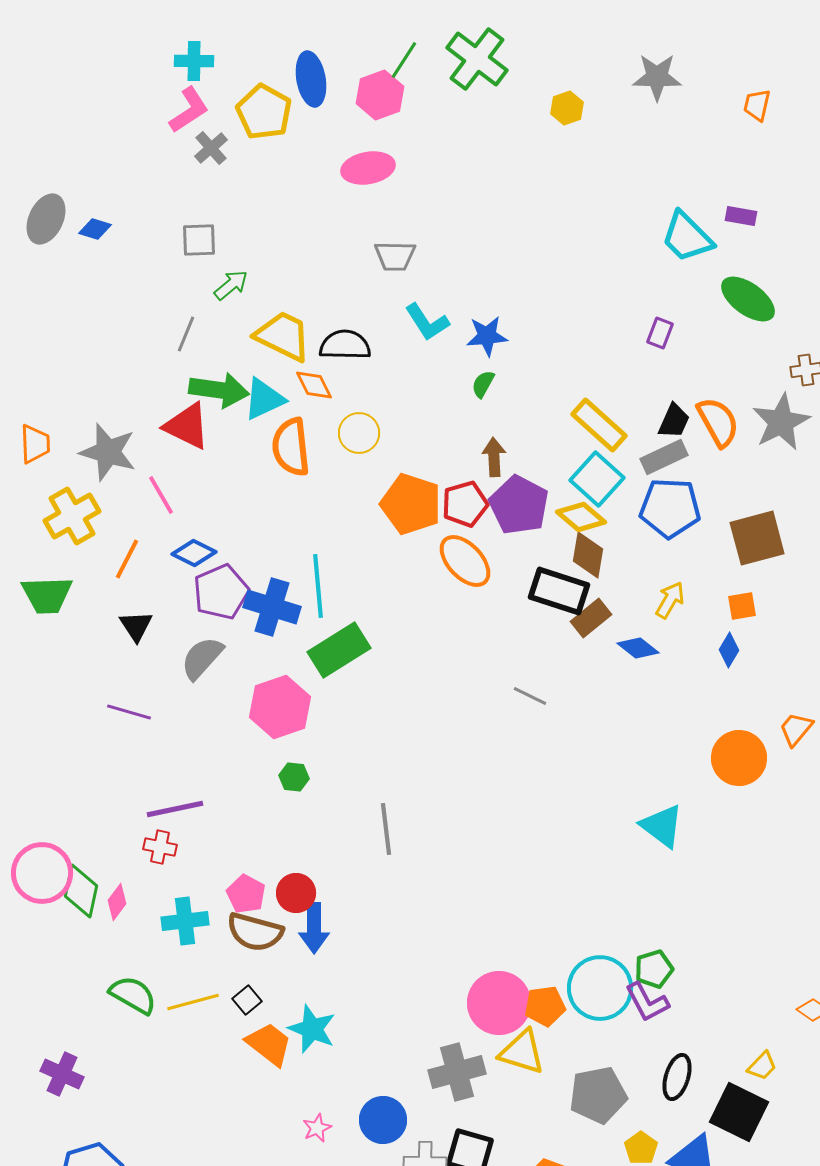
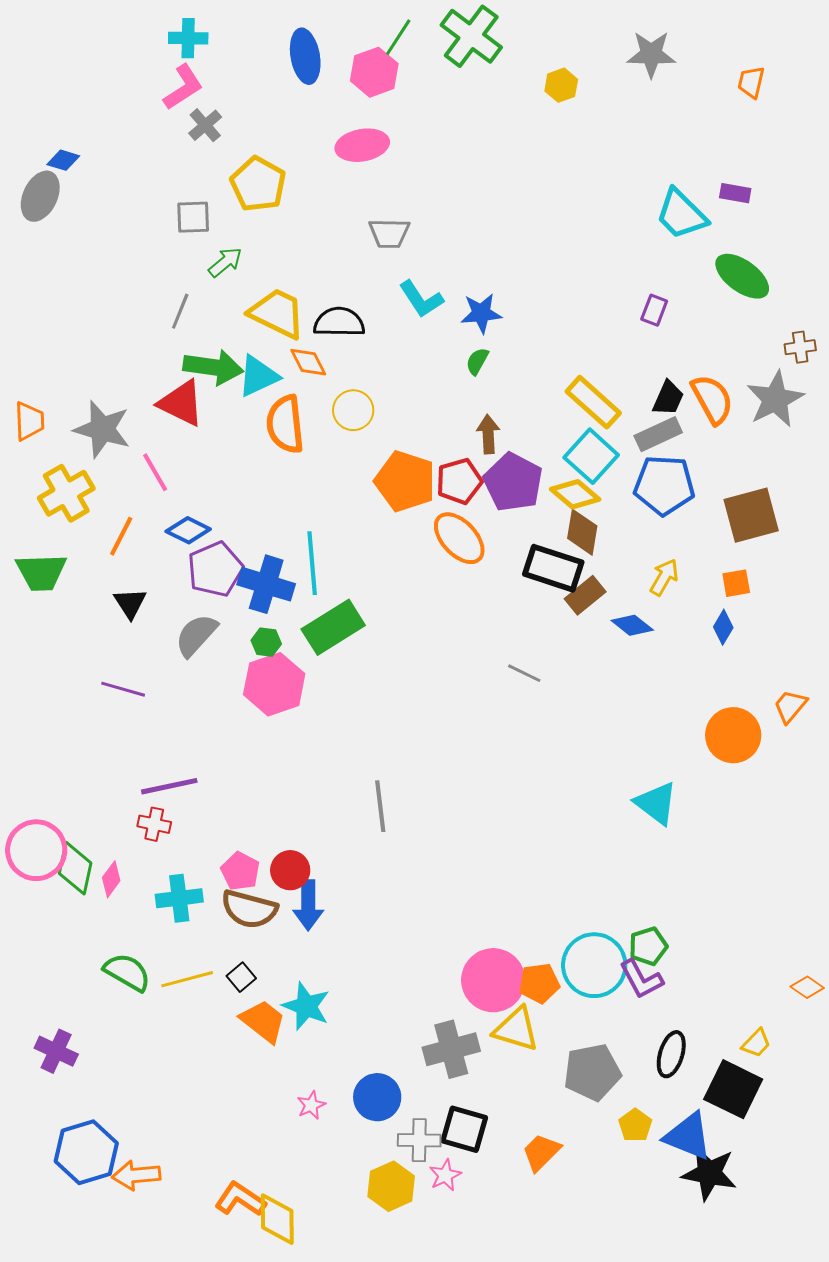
yellow pentagon: (264, 112) -> (258, 184), moved
blue diamond: (95, 229) -> (63, 160), moved
green hexagon: (294, 777) -> (266, 642), moved

